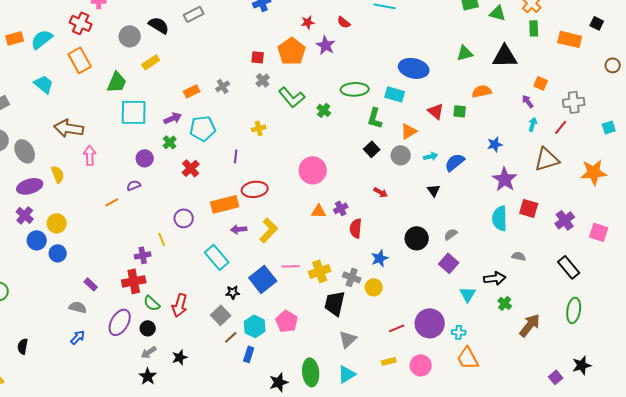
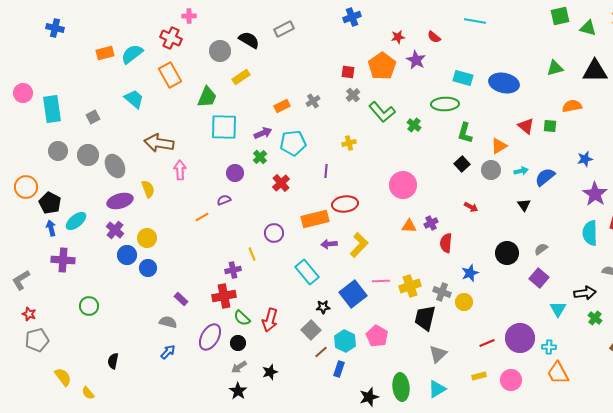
cyan rectangle: (395, 94) -> (463, 78), moved

